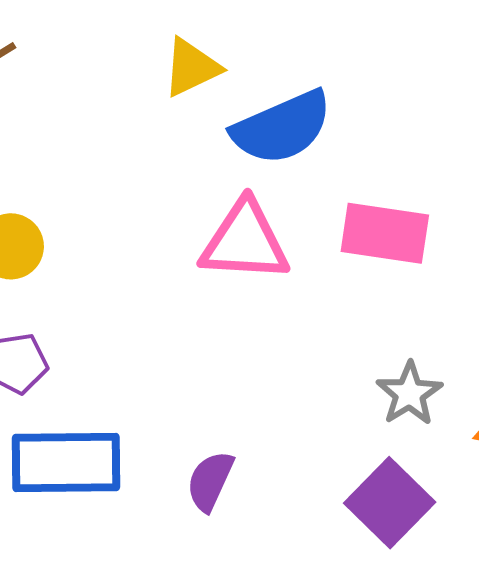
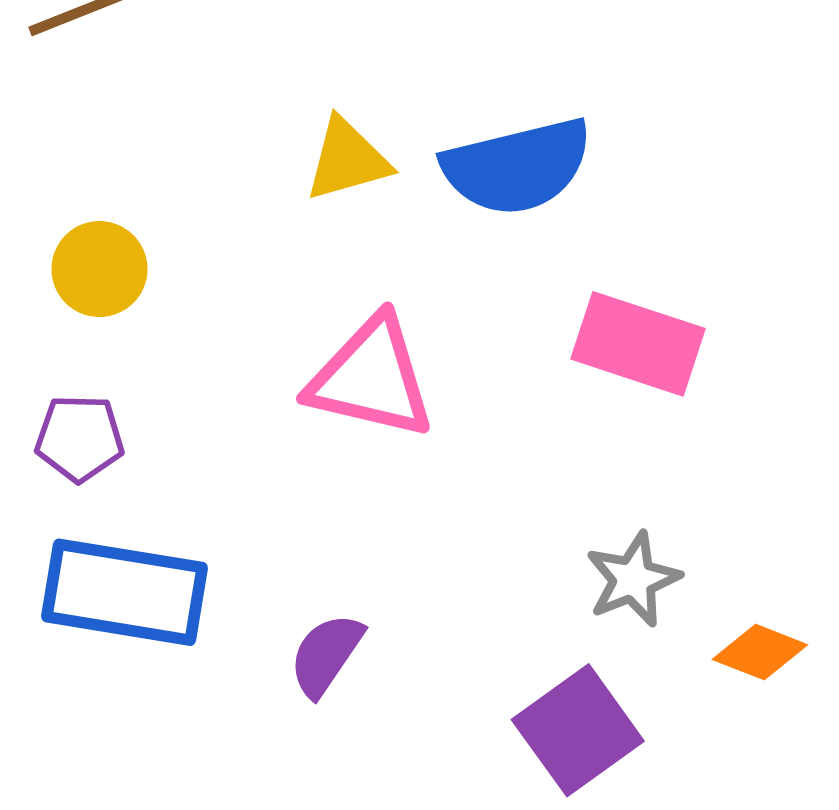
yellow triangle: (191, 67) -> (347, 160), moved
pink triangle: (245, 241) -> (371, 378), moved

